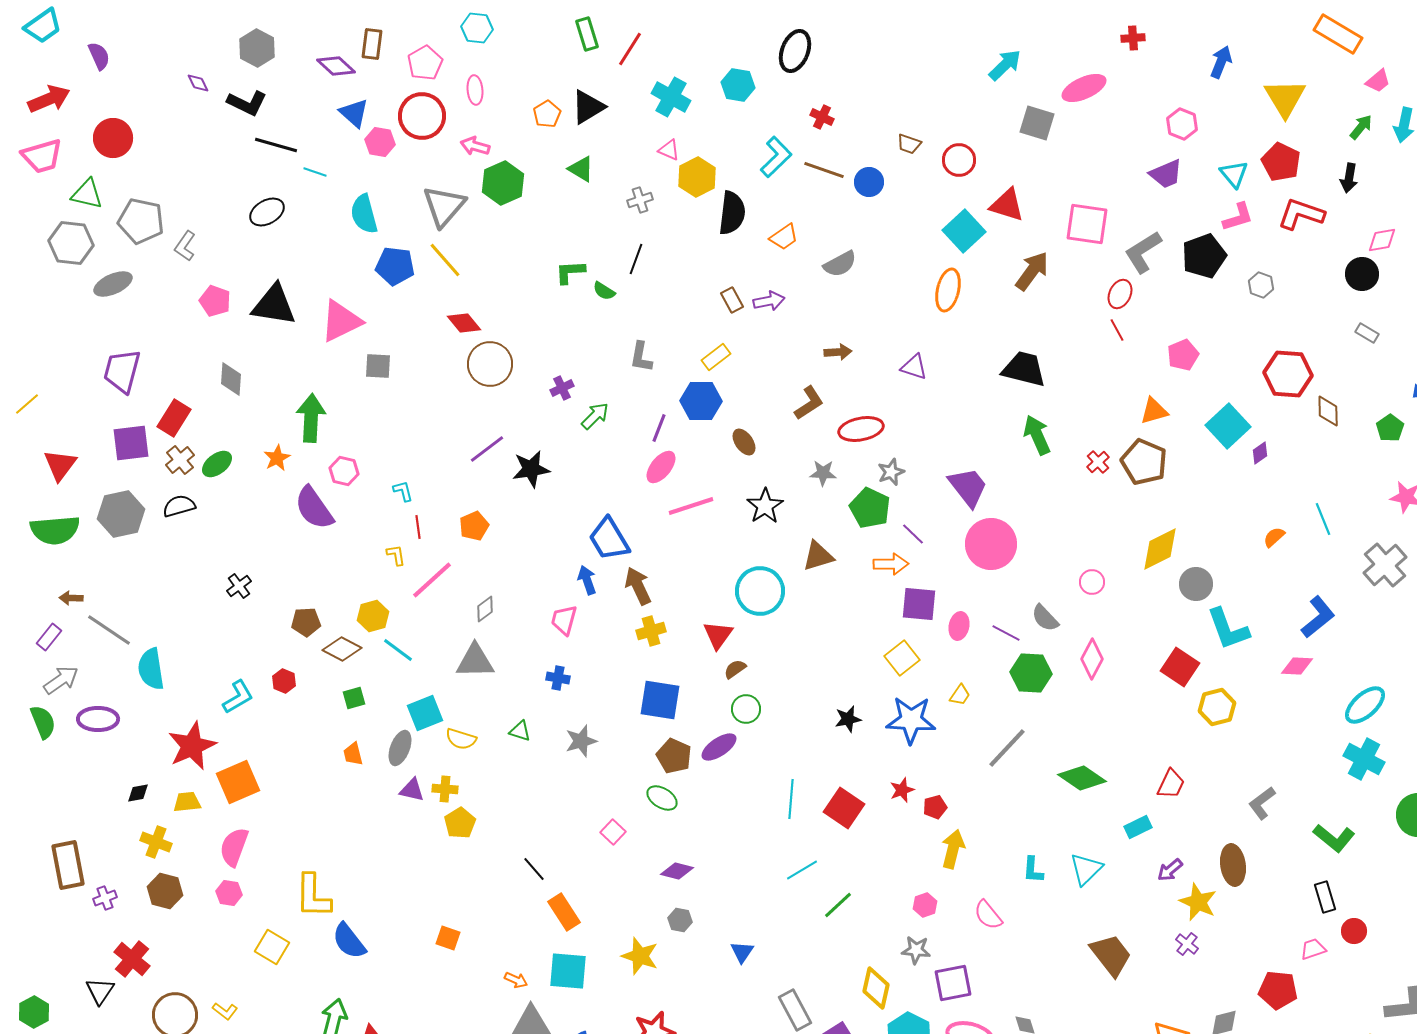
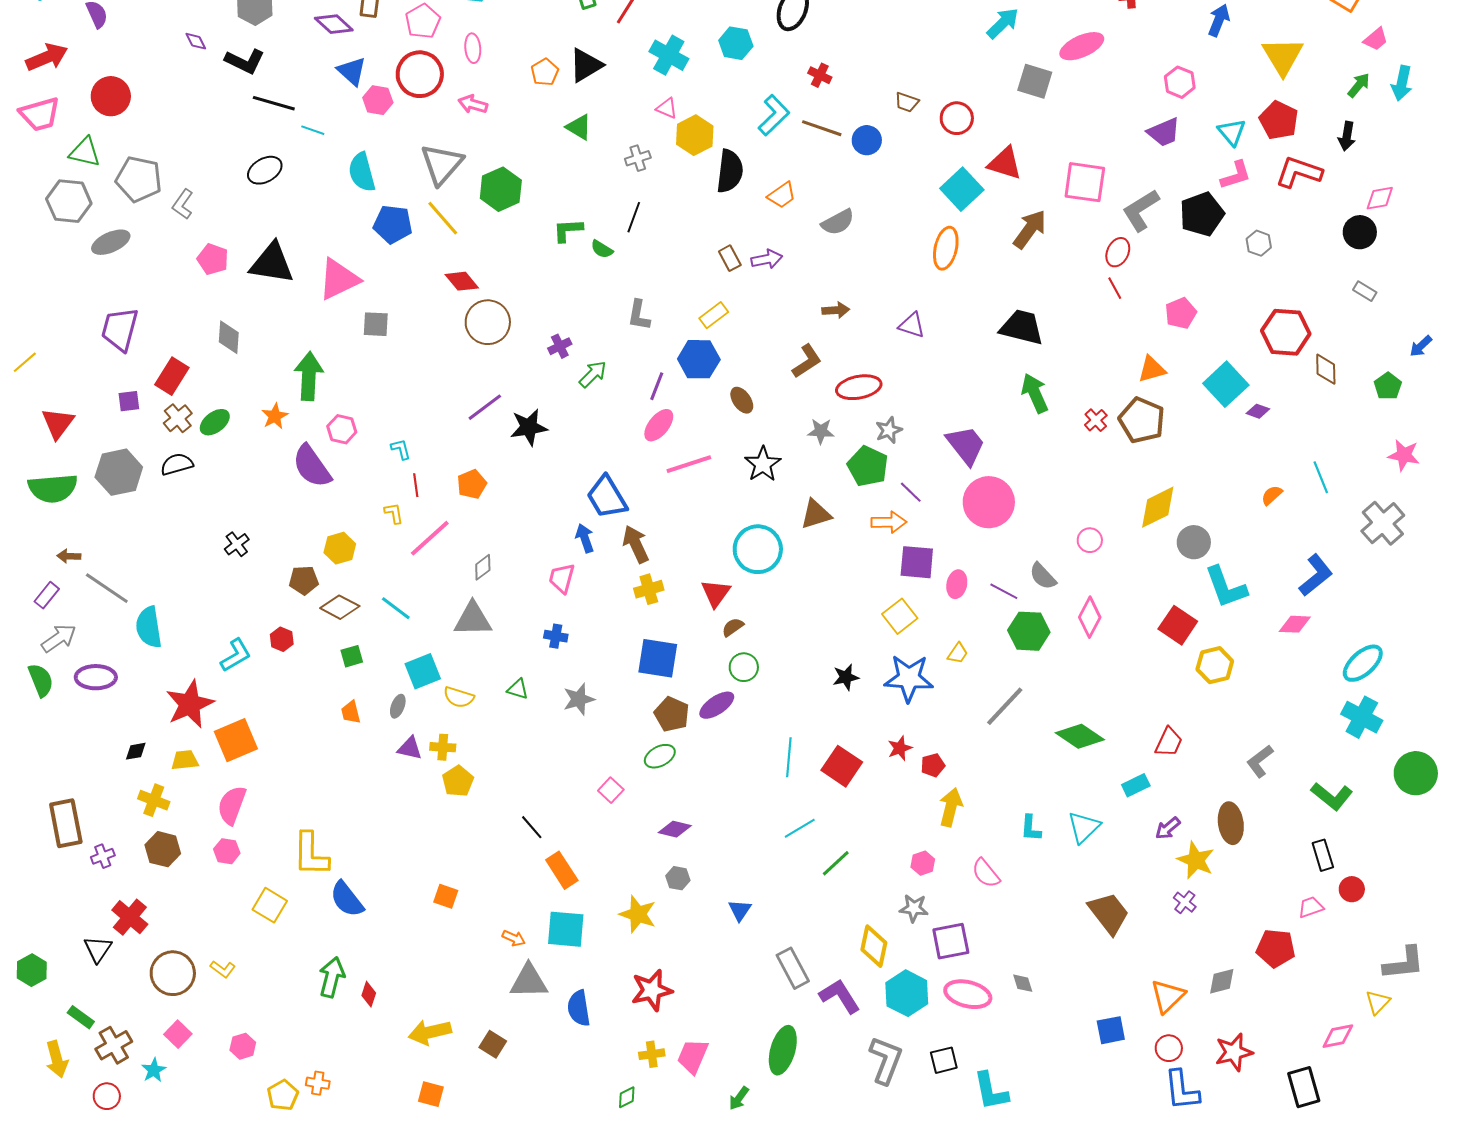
green hexagon: (503, 183) -> (501, 189), moved
purple square: (131, 443) -> (129, 401), size x0.6
purple diamond: (1260, 453) -> (1258, 411), turned 55
yellow hexagon: (373, 616) -> (340, 548), moved
gray ellipse: (400, 748) -> (398, 706), size x0.7
green ellipse: (662, 798) -> (660, 756), turned -60

